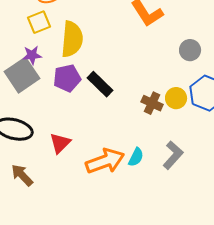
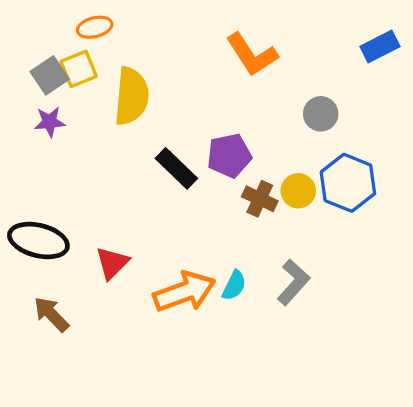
purple star: (32, 55) -> (50, 122), moved
gray square: (22, 75) -> (50, 75), moved, size x0.7
purple pentagon: (67, 78) -> (229, 156), moved

